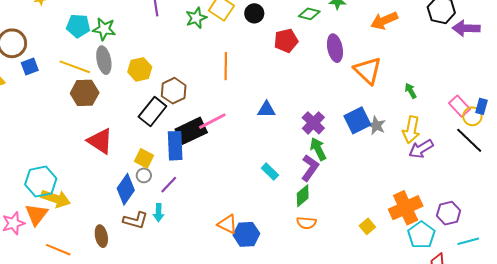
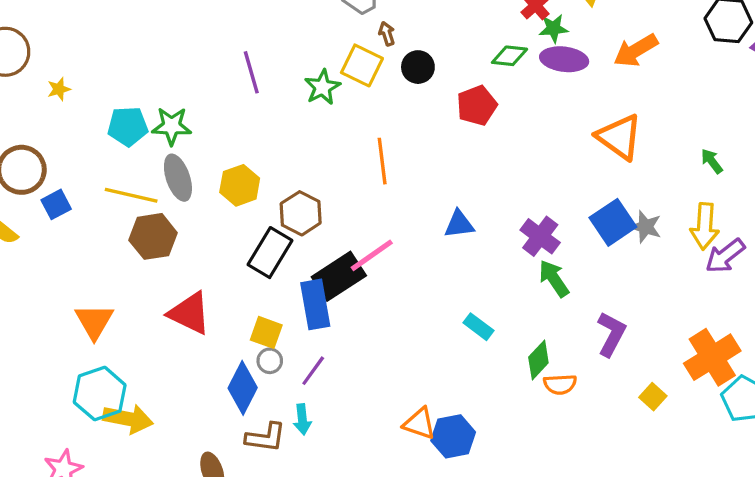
purple ellipse: (335, 48) -> (564, 59), moved, turned -64
green arrow: (411, 91) -> (712, 161), moved
purple L-shape: (310, 168) -> (611, 334), moved
orange triangle: (37, 215) -> (94, 321), moved
orange semicircle: (306, 223) -> (560, 384), moved

